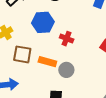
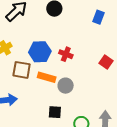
blue hexagon: (43, 22) -> (40, 52), moved

